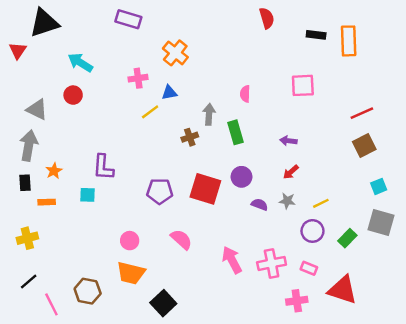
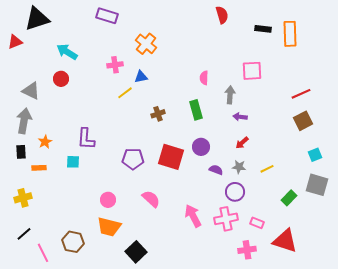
red triangle: (18, 51) -> (15, 42), turned 35
gray arrow: (209, 114) -> (230, 95), moved
purple circle: (312, 231) -> (235, 192), moved

